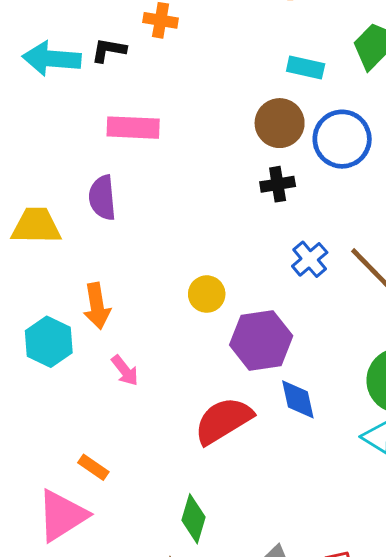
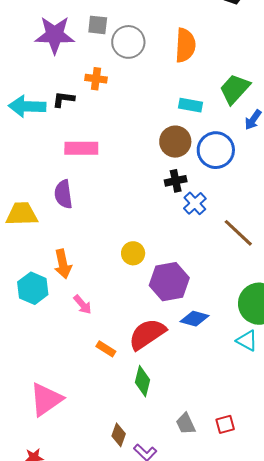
blue cross: (310, 259) -> (195, 203), moved
blue diamond: (298, 399) -> (194, 319), turned -60
orange rectangle: (93, 467) -> (106, 349), moved
green diamond: (194, 519) -> (142, 381), moved

